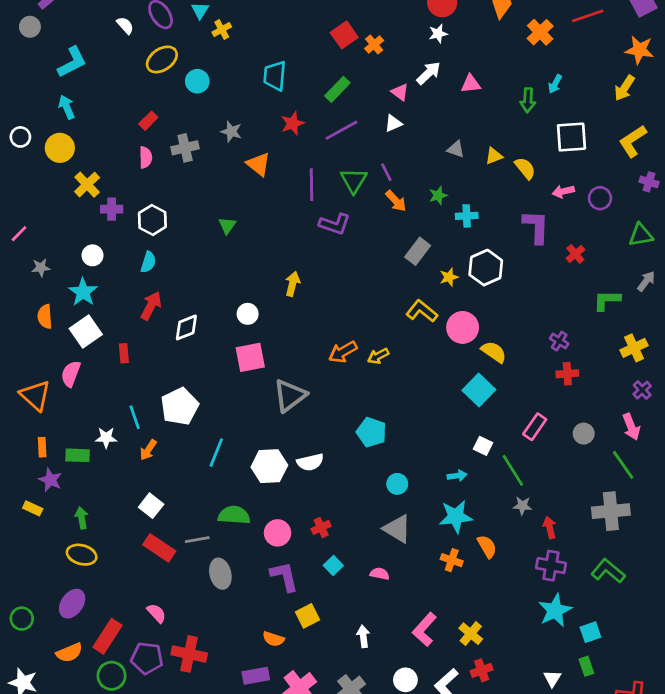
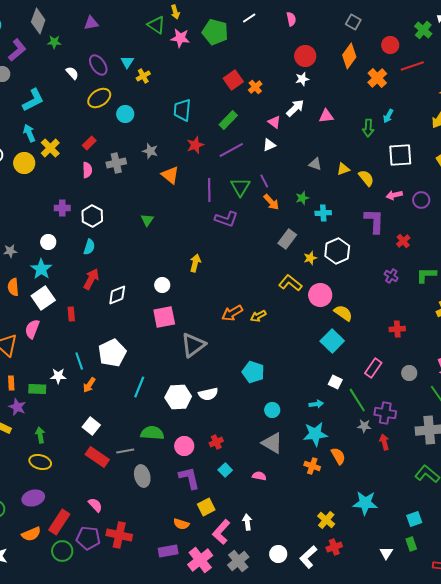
yellow cross: (87, 185) -> (50, 148), moved
purple cross: (559, 341) -> (391, 276), moved
purple cross: (551, 566) -> (385, 413), moved
purple ellipse: (72, 604) -> (33, 498), turned 40
cyan star: (555, 610) -> (365, 503), moved, turned 30
pink L-shape: (424, 629) -> (221, 532), moved

